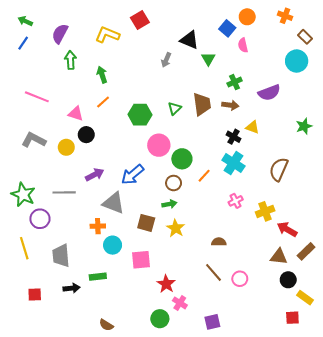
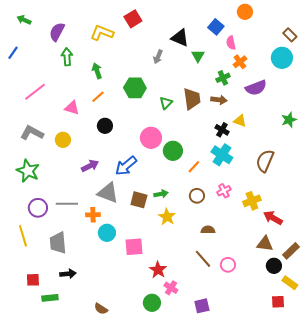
orange cross: (285, 16) -> (240, 62), moved, turned 32
orange circle: (247, 17) -> (245, 12), moved
blue line: (23, 43) -> (13, 53), moved
pink line: (37, 97) -> (35, 92), turned -60
green hexagon: (140, 115) -> (135, 88), moved
black circle: (86, 135) -> (105, 126), moved
brown circle: (174, 183) -> (197, 196), moved
gray line: (64, 192) -> (67, 204), moved
green star: (23, 195) -> (28, 171), moved
brown square: (146, 223) -> (139, 200), moved
brown rectangle: (306, 251) -> (291, 251), moved
green rectangle: (98, 277) -> (50, 298), moved

